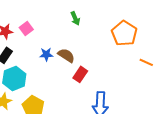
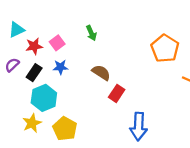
green arrow: (75, 18) -> (91, 33), moved
blue star: (46, 54) -> (60, 67), moved

